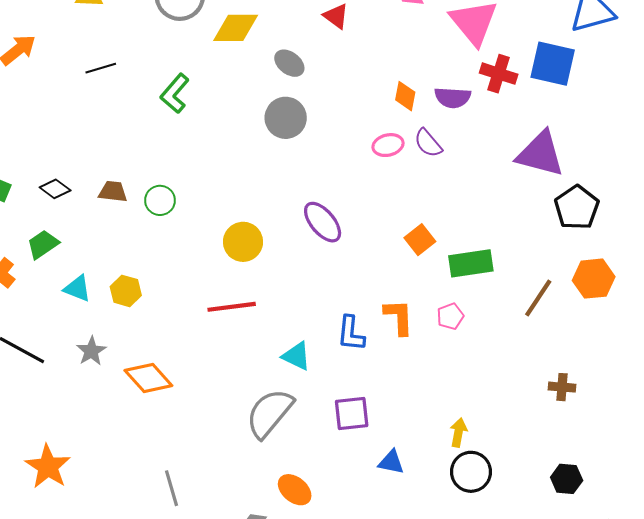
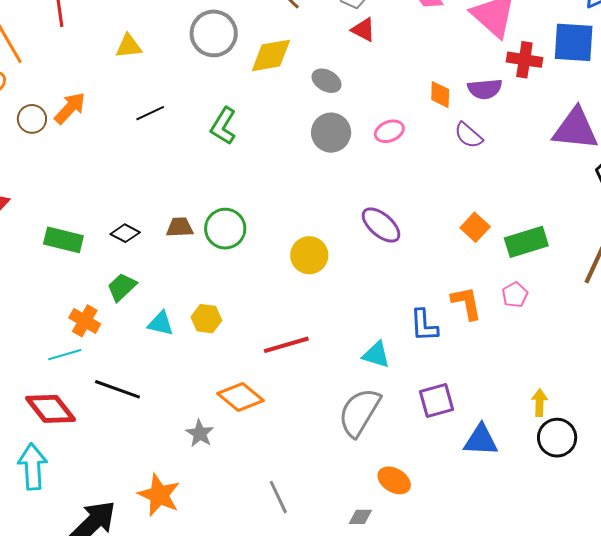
pink ellipse: (388, 145) -> (389, 131), moved
green circle: (160, 200) -> (225, 229), size x1.4
red line: (232, 307) -> (286, 345), moved
gray star: (91, 351) -> (200, 433), moved
blue triangle: (391, 462) -> (481, 440), size x1.4

